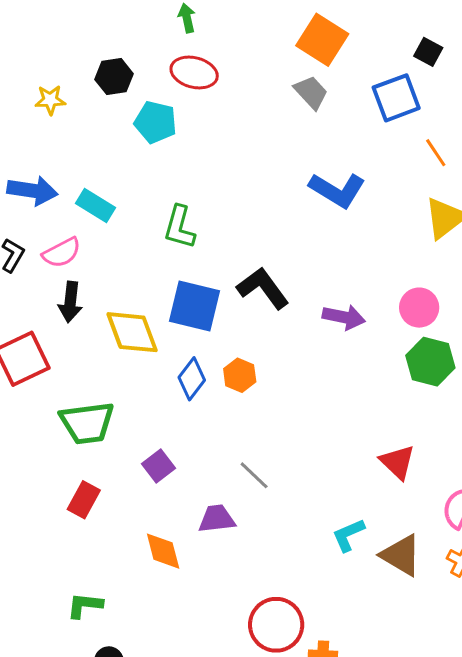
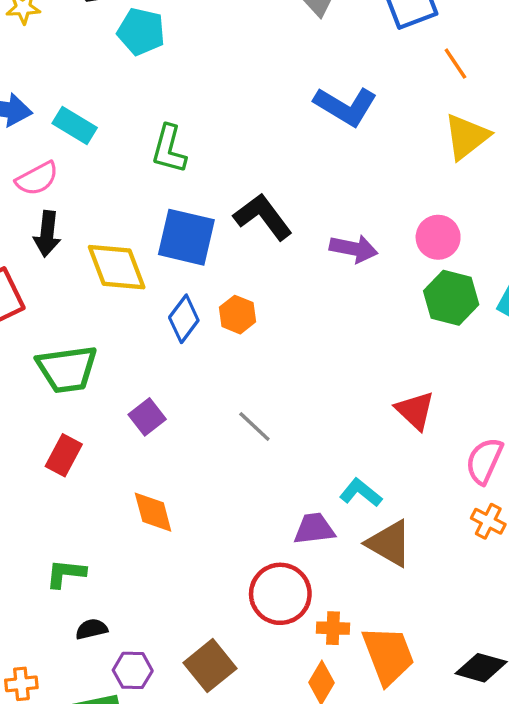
purple trapezoid: (217, 519) -> (314, 529), moved
cyan L-shape: (348, 535) -> (361, 493), turned 63
brown triangle: (401, 555) -> (389, 543), moved

